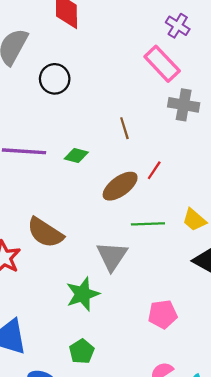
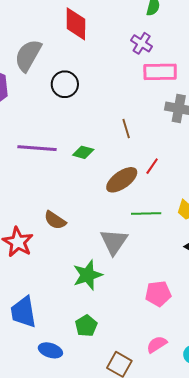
purple cross: (178, 26) -> (142, 43), moved
pink rectangle: (162, 64) -> (160, 72), turned -48
brown semicircle: (45, 233) -> (55, 220), size x0.7

